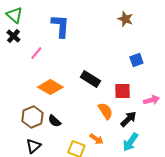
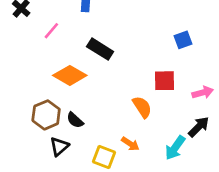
black rectangle: (90, 79) -> (100, 49), moved
black arrow: (128, 119) -> (199, 127), moved
black triangle: (33, 146) -> (59, 146), moved

